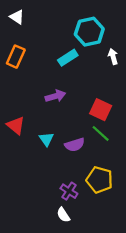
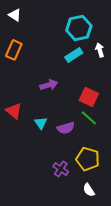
cyan rectangle: (68, 58) -> (74, 55), moved
white semicircle: (63, 215) -> (89, 190), moved

